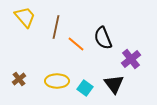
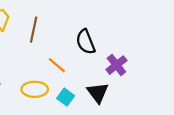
orange line: (76, 44) -> (57, 65), moved

